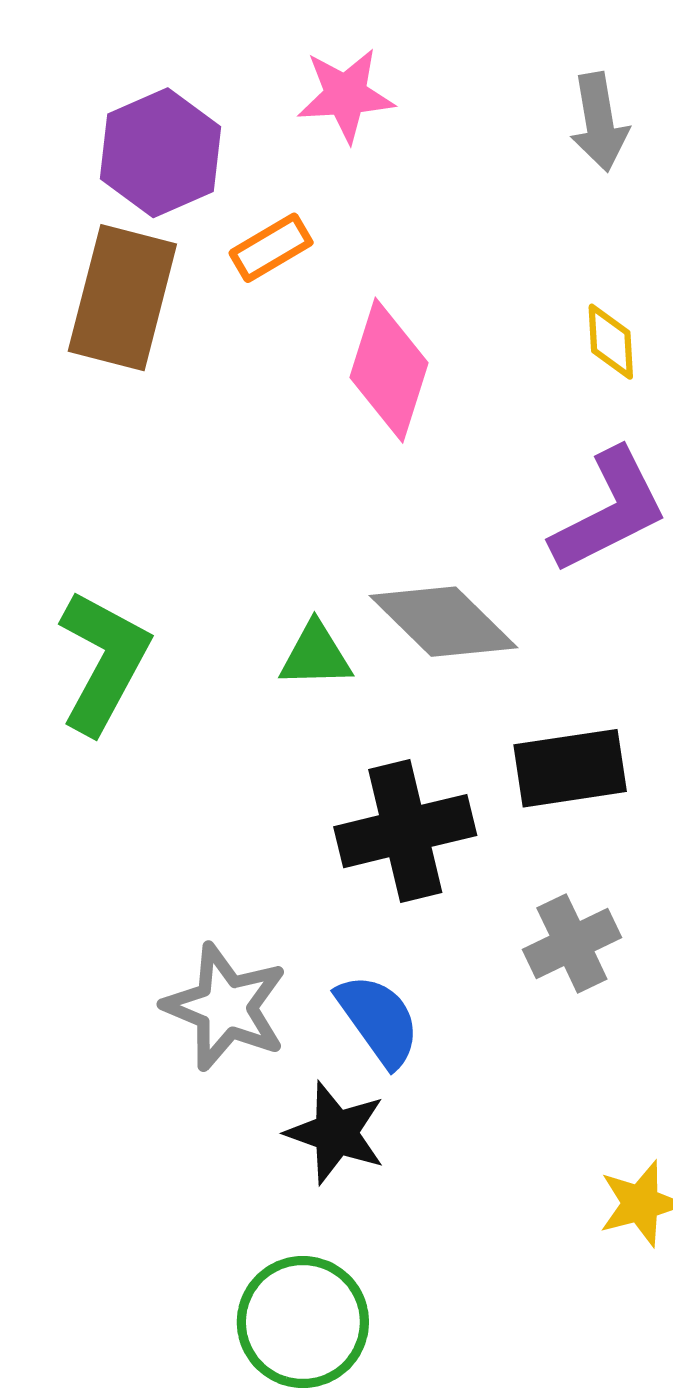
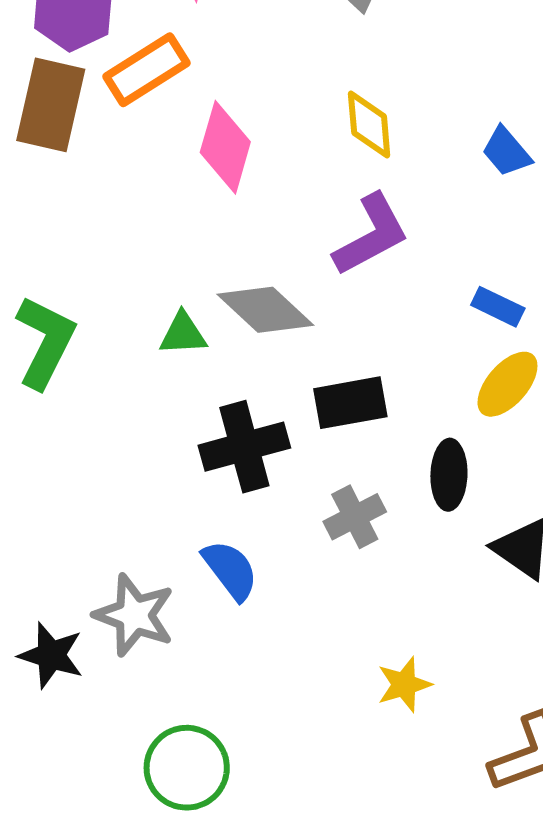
orange rectangle: (271, 248) -> (146, 70), size x1.6
yellow diamond: (611, 342) -> (369, 125), size x1.4
gray star: (225, 1007) -> (134, 615), moved
black star: (336, 1133) -> (51, 655), moved

